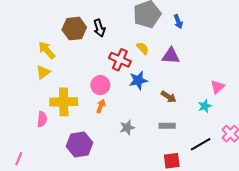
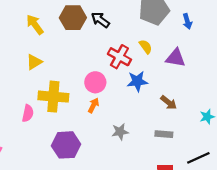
black arrow: (99, 28) -> (100, 20), turned 138
yellow arrow: (47, 50) -> (35, 25), moved

